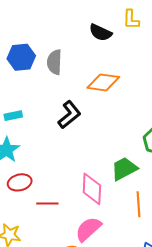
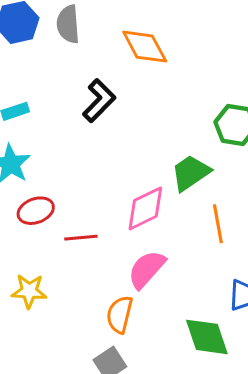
orange diamond: (103, 82) -> (145, 47), turned 60
pink diamond: (92, 189) -> (145, 208), turned 68

